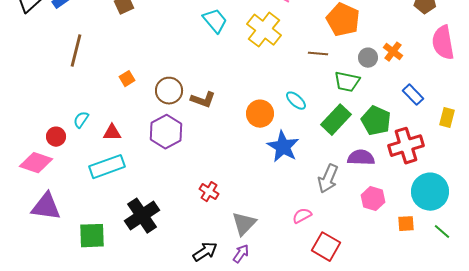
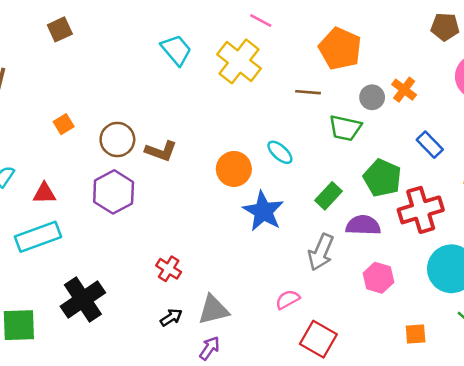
green rectangle: (336, 120) -> (329, 196), moved, size x0.7
gray triangle: (244, 224) -> (213, 310), turned 32
orange square: (406, 224) -> (416, 334), moved
black arrow: (205, 252) -> (171, 317), moved, size x0.7

